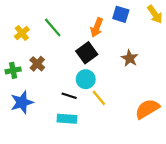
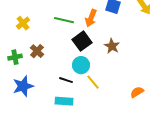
green line: (53, 27) -> (64, 20), moved, turned -36
brown star: (130, 58) -> (112, 46), moved
orange semicircle: (147, 109) -> (137, 92), size x0.6

